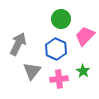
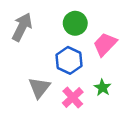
gray arrow: (18, 44) -> (22, 27), moved
pink cross: (59, 79) -> (73, 98), turned -36

